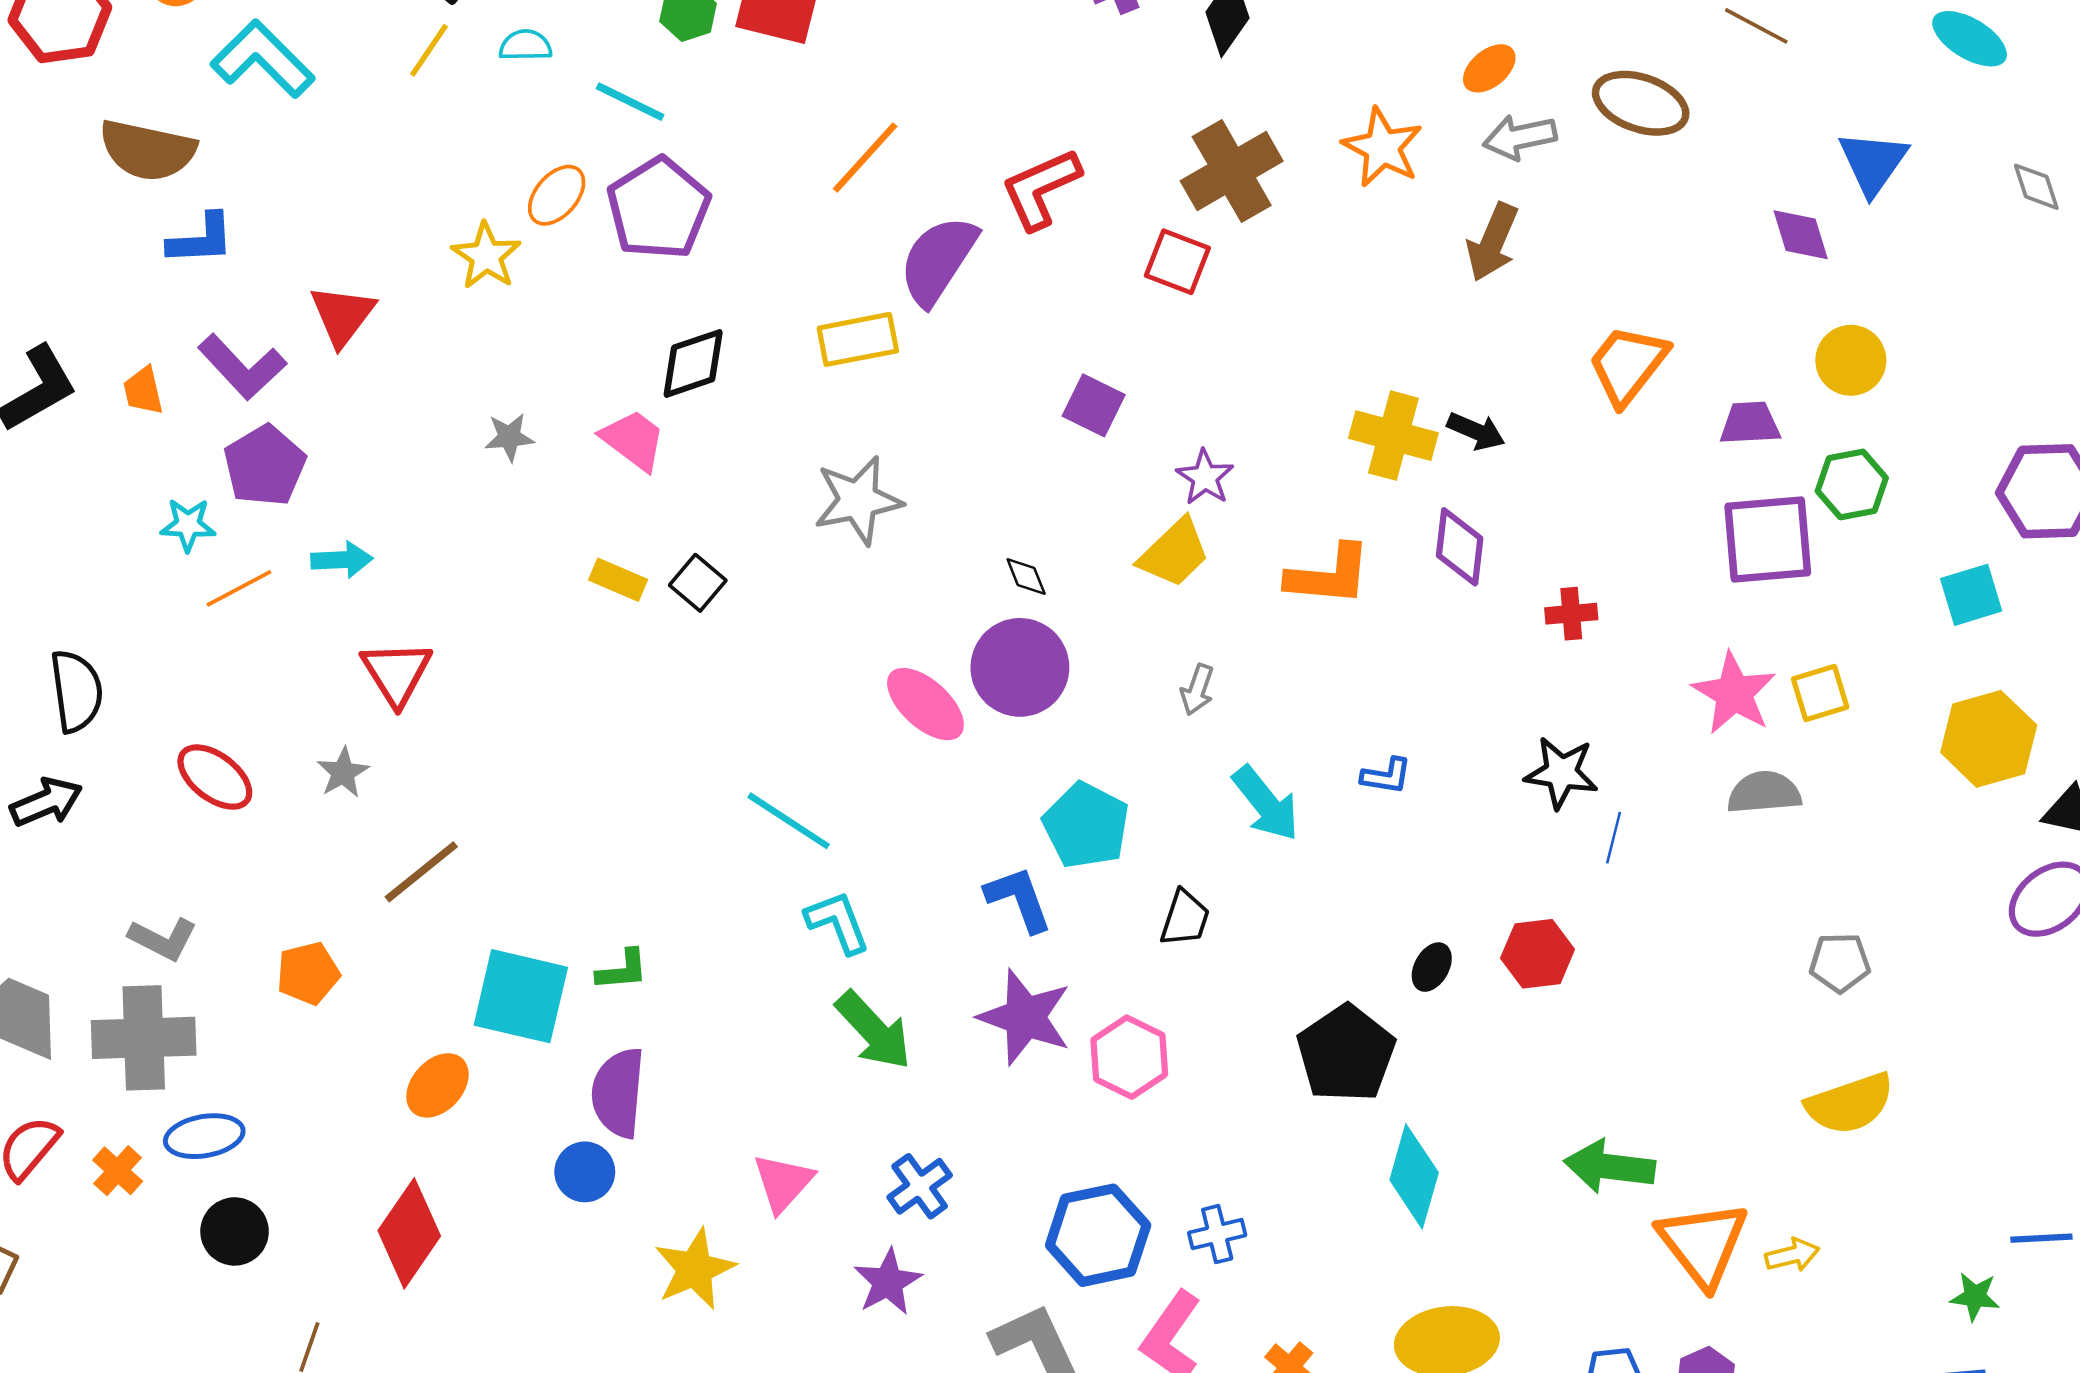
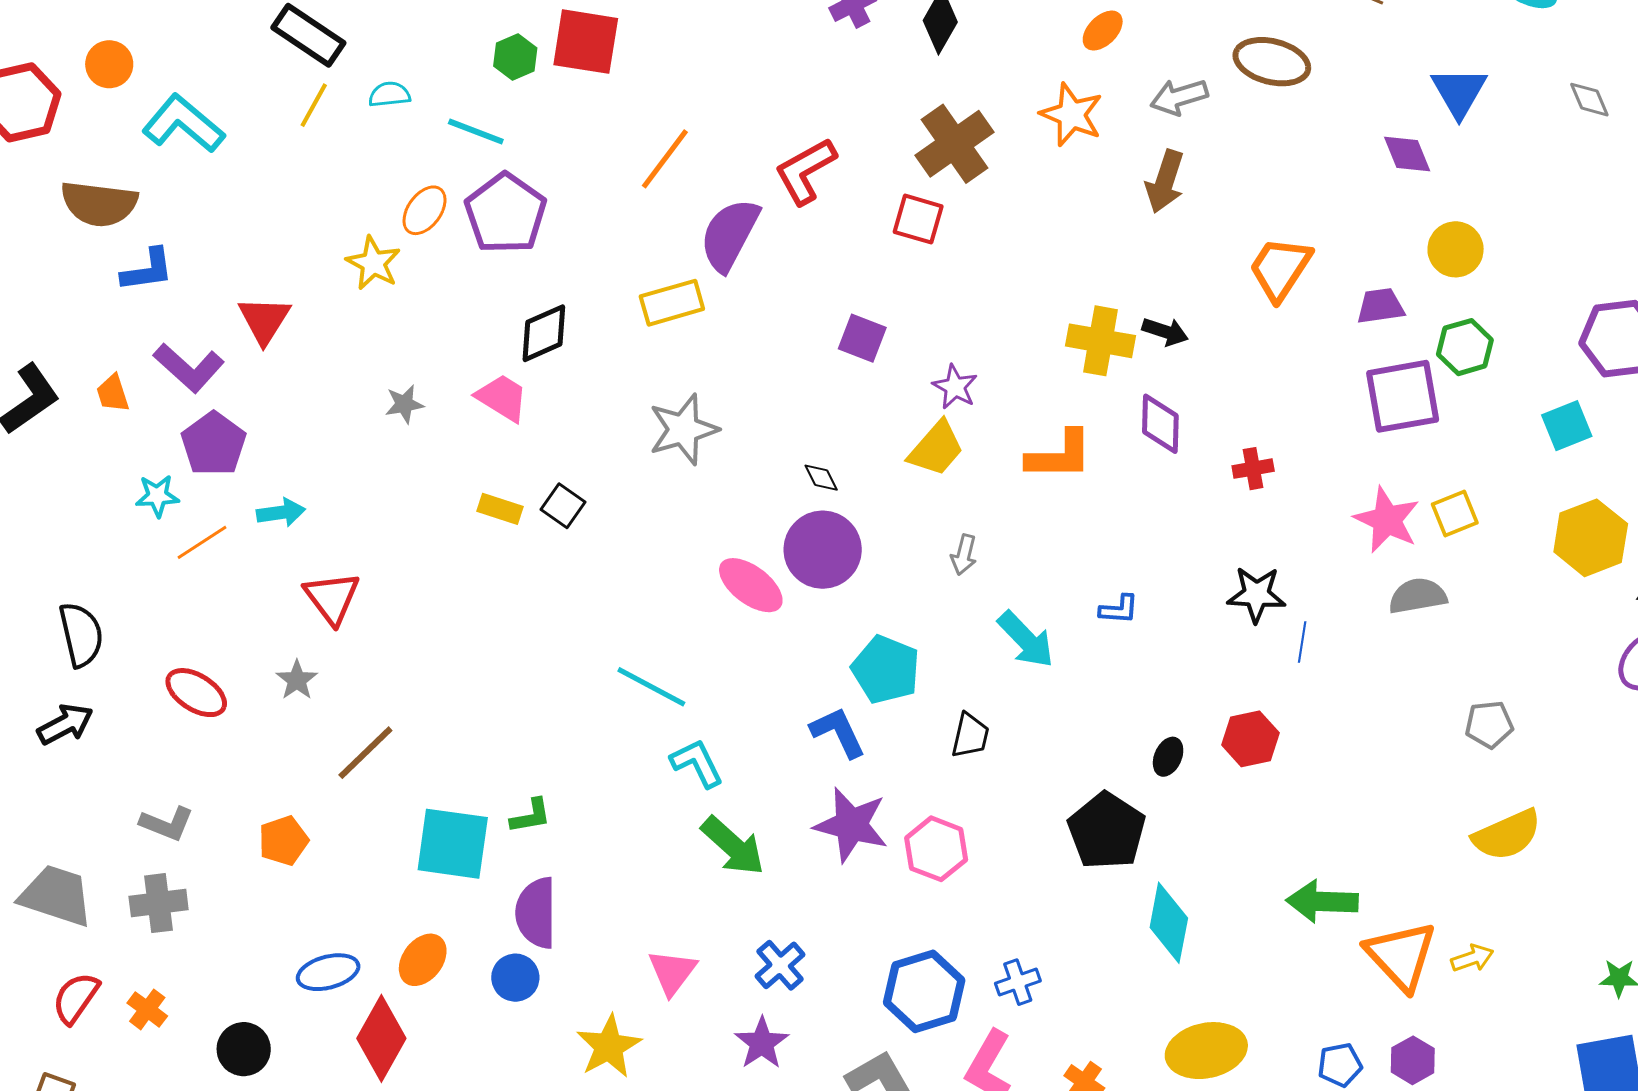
orange ellipse: (1489, 68) -> (1103, 31), moved
gray cross: (144, 1038) -> (159, 903), size x0.7
orange ellipse: (437, 1085) -> (423, 960), moved
blue ellipse: (204, 1136) -> (328, 972), moved

